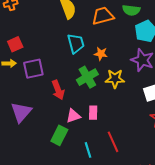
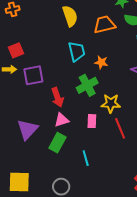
yellow star: (115, 79) -> (111, 103), moved
purple triangle: (21, 112) -> (27, 130), moved
pink triangle: (73, 116) -> (61, 120), moved
red line: (113, 142) -> (120, 128), moved

